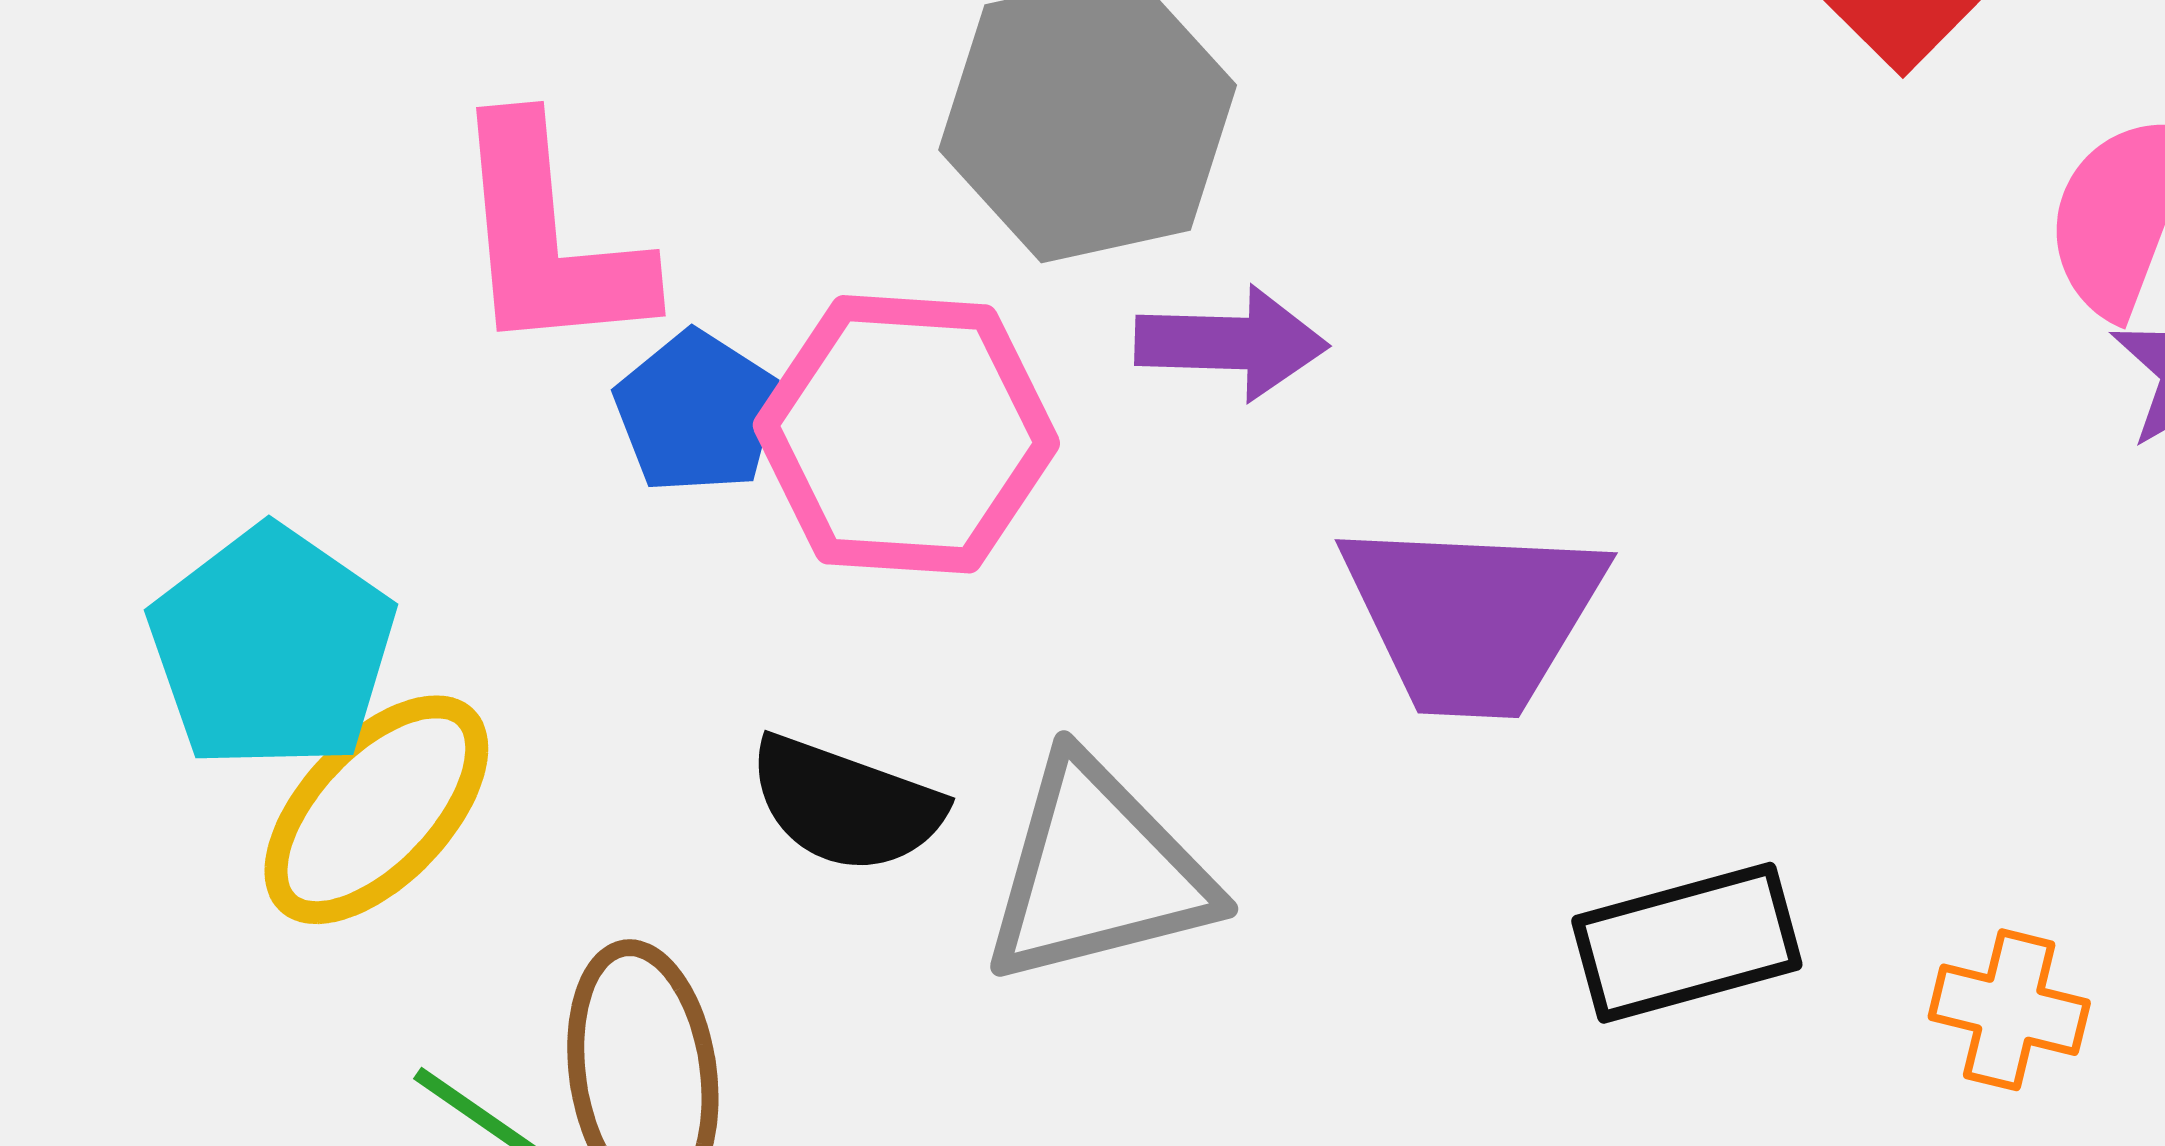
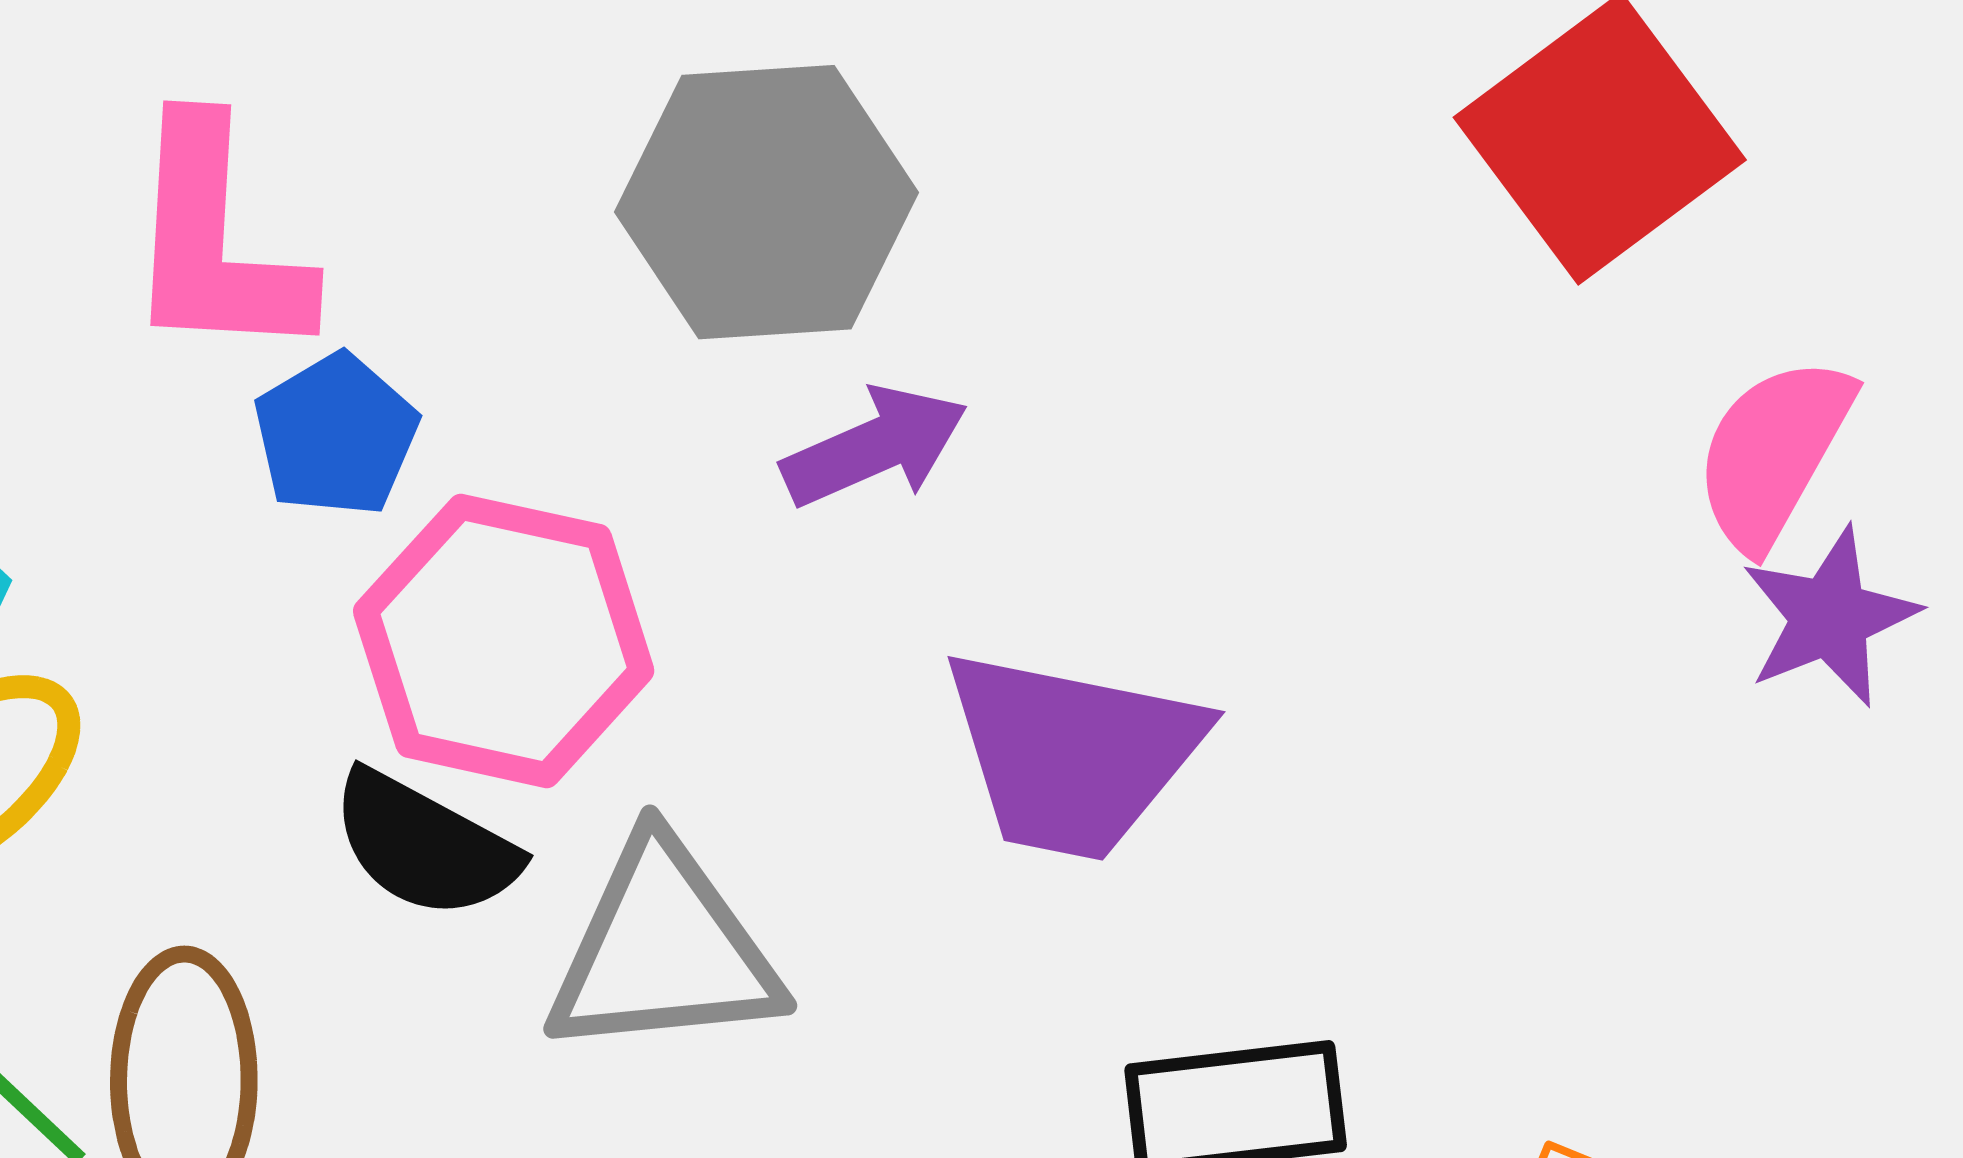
purple arrow: (1231, 343) -> (875, 447), turned -34
pink hexagon: (906, 434) -> (504, 641), moved

